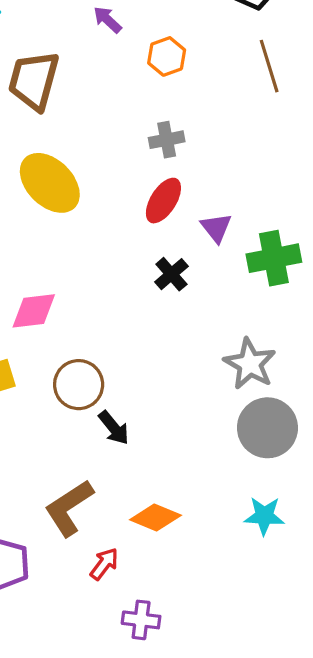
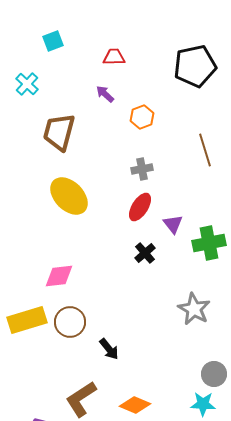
brown line: (269, 66) -> (205, 150), moved
brown circle: (79, 385) -> (70, 322), moved
gray circle: (267, 428) -> (214, 374), moved, size x0.7

